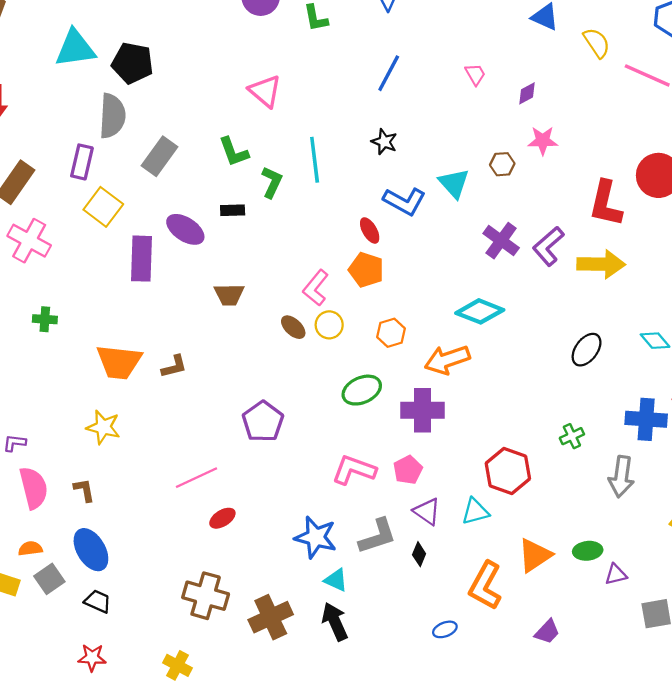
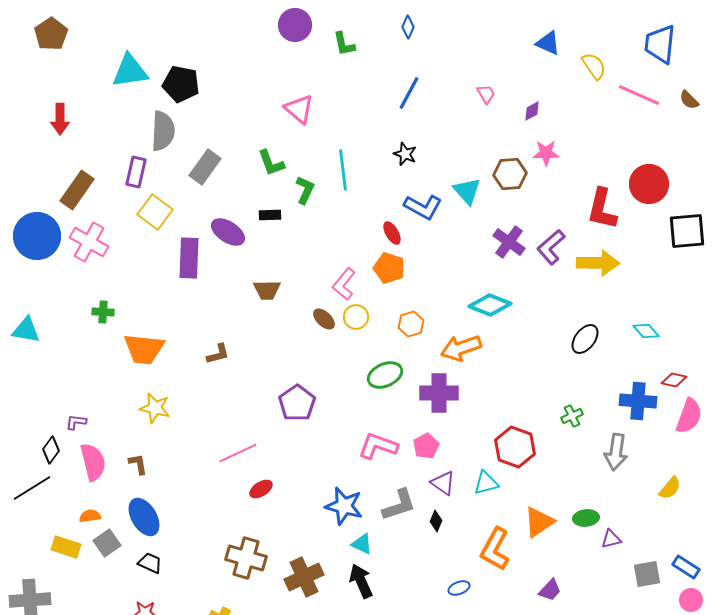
brown hexagon: (502, 164) -> (510, 174), size x1.5
orange trapezoid: (119, 362) -> (144, 349), moved

